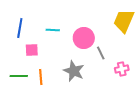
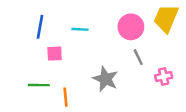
pink circle: (84, 38) -> (131, 27), moved
orange line: (41, 77) -> (65, 97), moved

